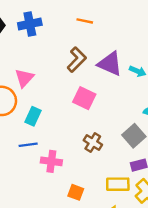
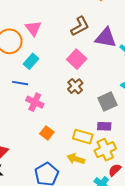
purple triangle: (110, 64) -> (106, 38), turned -30
pink triangle: (24, 78) -> (33, 28), turned -36
brown cross: (93, 142) -> (75, 86), moved

